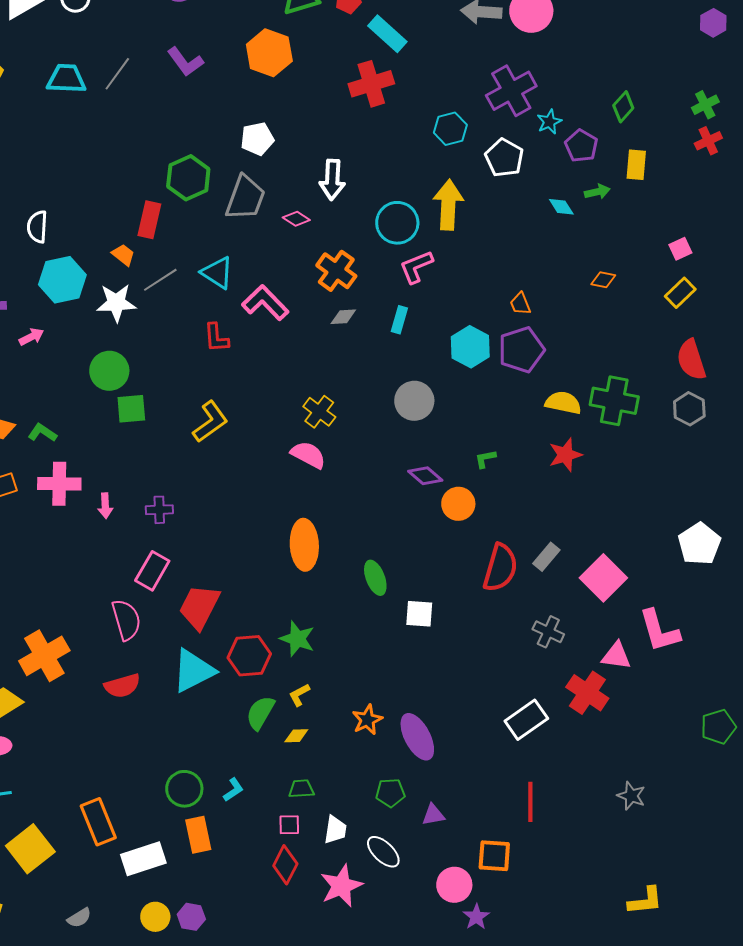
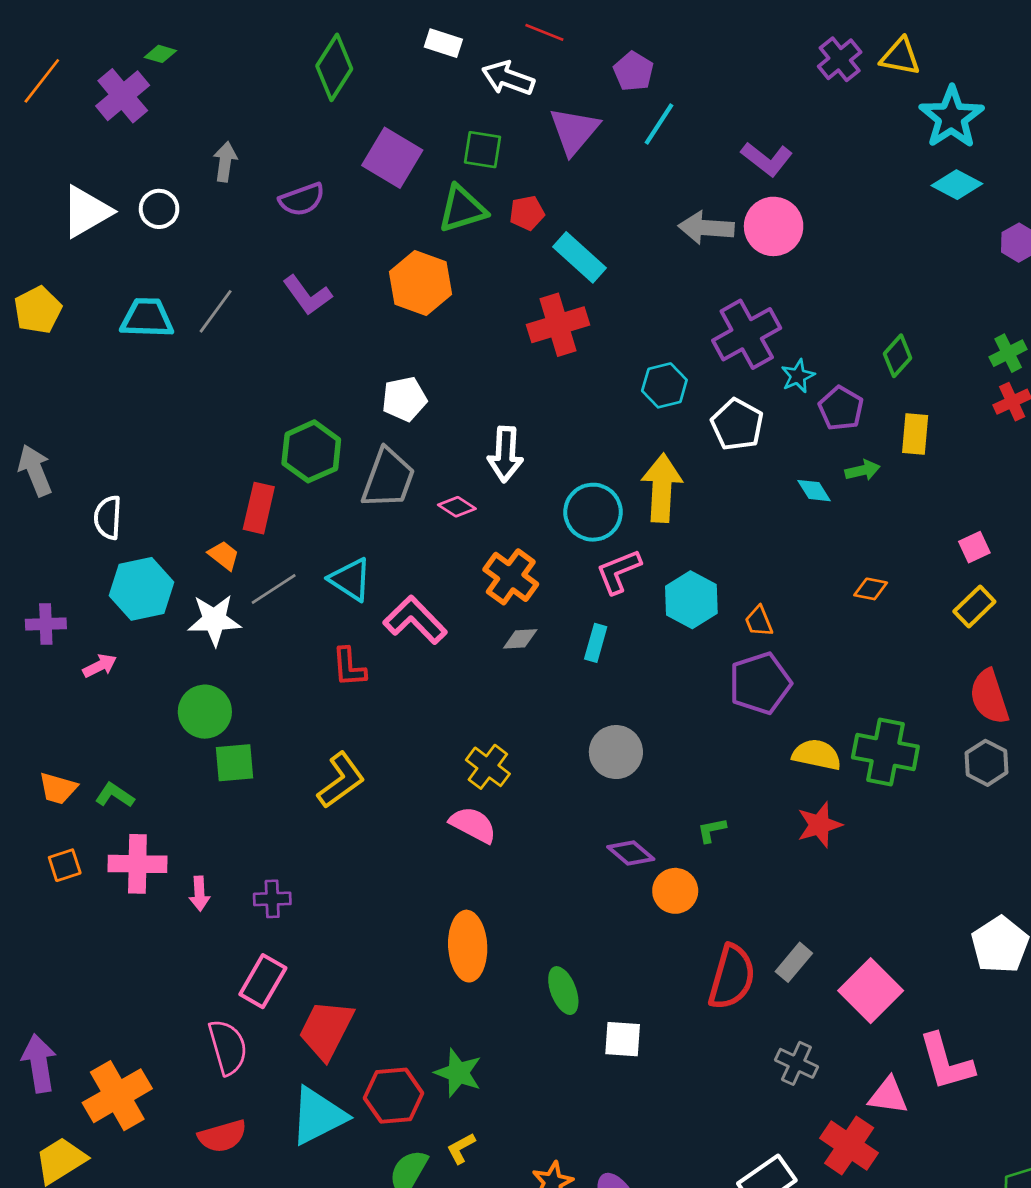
cyan hexagon: (470, 347) -> (691, 600), moved

